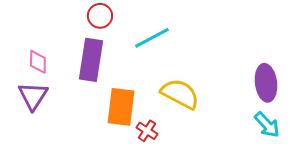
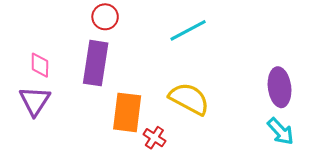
cyan line: (152, 38) -> (188, 30), moved

